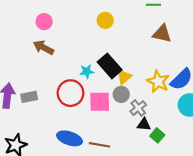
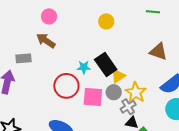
brown triangle: (162, 34) -> (158, 52), moved
yellow star: (158, 82) -> (136, 92), moved
gray rectangle: (29, 97) -> (23, 58), moved

